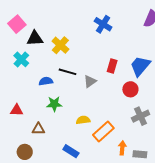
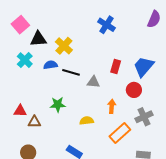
blue semicircle: (46, 81) -> (50, 65), moved
gray triangle: (90, 81) -> (93, 82), turned 40
brown triangle: (38, 129) -> (34, 122), moved
orange rectangle: (103, 131) -> (120, 133), moved
orange arrow: (122, 148) -> (112, 106), moved

